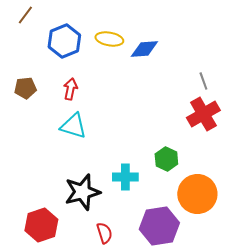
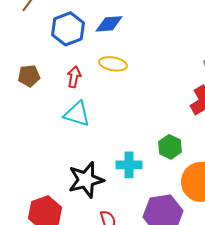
yellow ellipse: (109, 39) -> (113, 64), moved
blue diamond: (144, 49) -> (109, 24), moved

